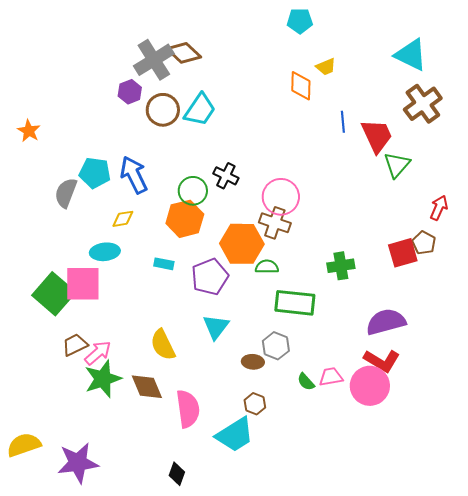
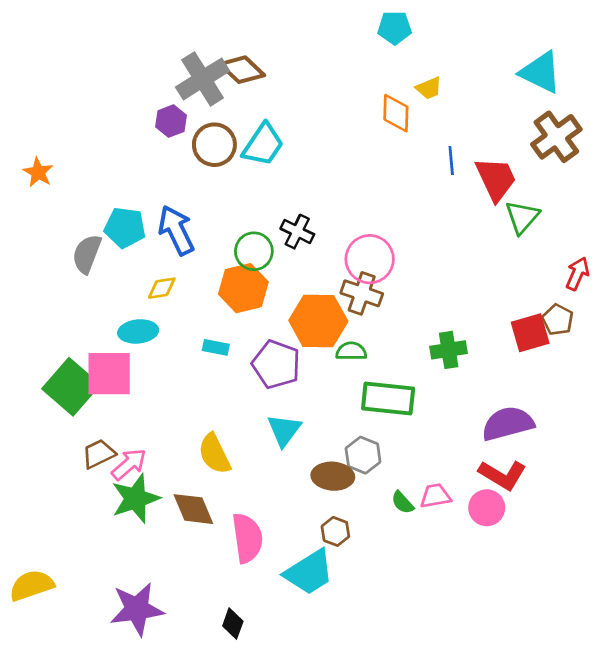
purple pentagon: (210, 277) -> (276, 364), turned -30
brown ellipse: (253, 362) -> (333, 476), size x1.4
pink circle: (370, 386) -> (487, 508), size x0.7
purple star: (78, 463) -> (137, 609), moved

